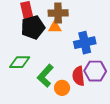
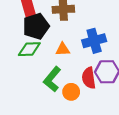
orange triangle: (55, 27) -> (63, 49), moved
green diamond: (20, 62) -> (29, 49), moved

